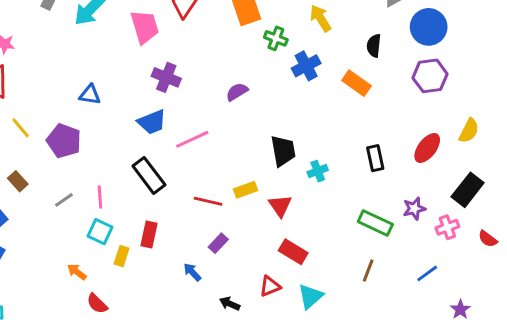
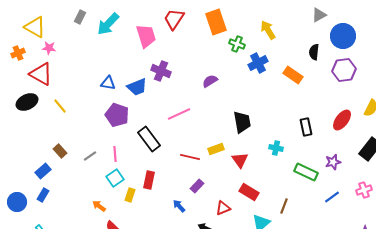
black semicircle: (374, 46) -> (314, 52), moved
blue trapezoid: (152, 122) -> (137, 87), moved
purple pentagon: (64, 141) -> (117, 115), moved
cyan cross: (318, 171) -> (276, 148), moved, turned 32
brown rectangle: (18, 181) -> (60, 151), moved
pink cross: (447, 227) -> (364, 190), moved
cyan square: (100, 232) -> (115, 178), turned 30
brown line: (368, 271) -> (284, 206), moved
blue line: (427, 273) -> (332, 197), moved
red triangle: (270, 286) -> (223, 208), moved

